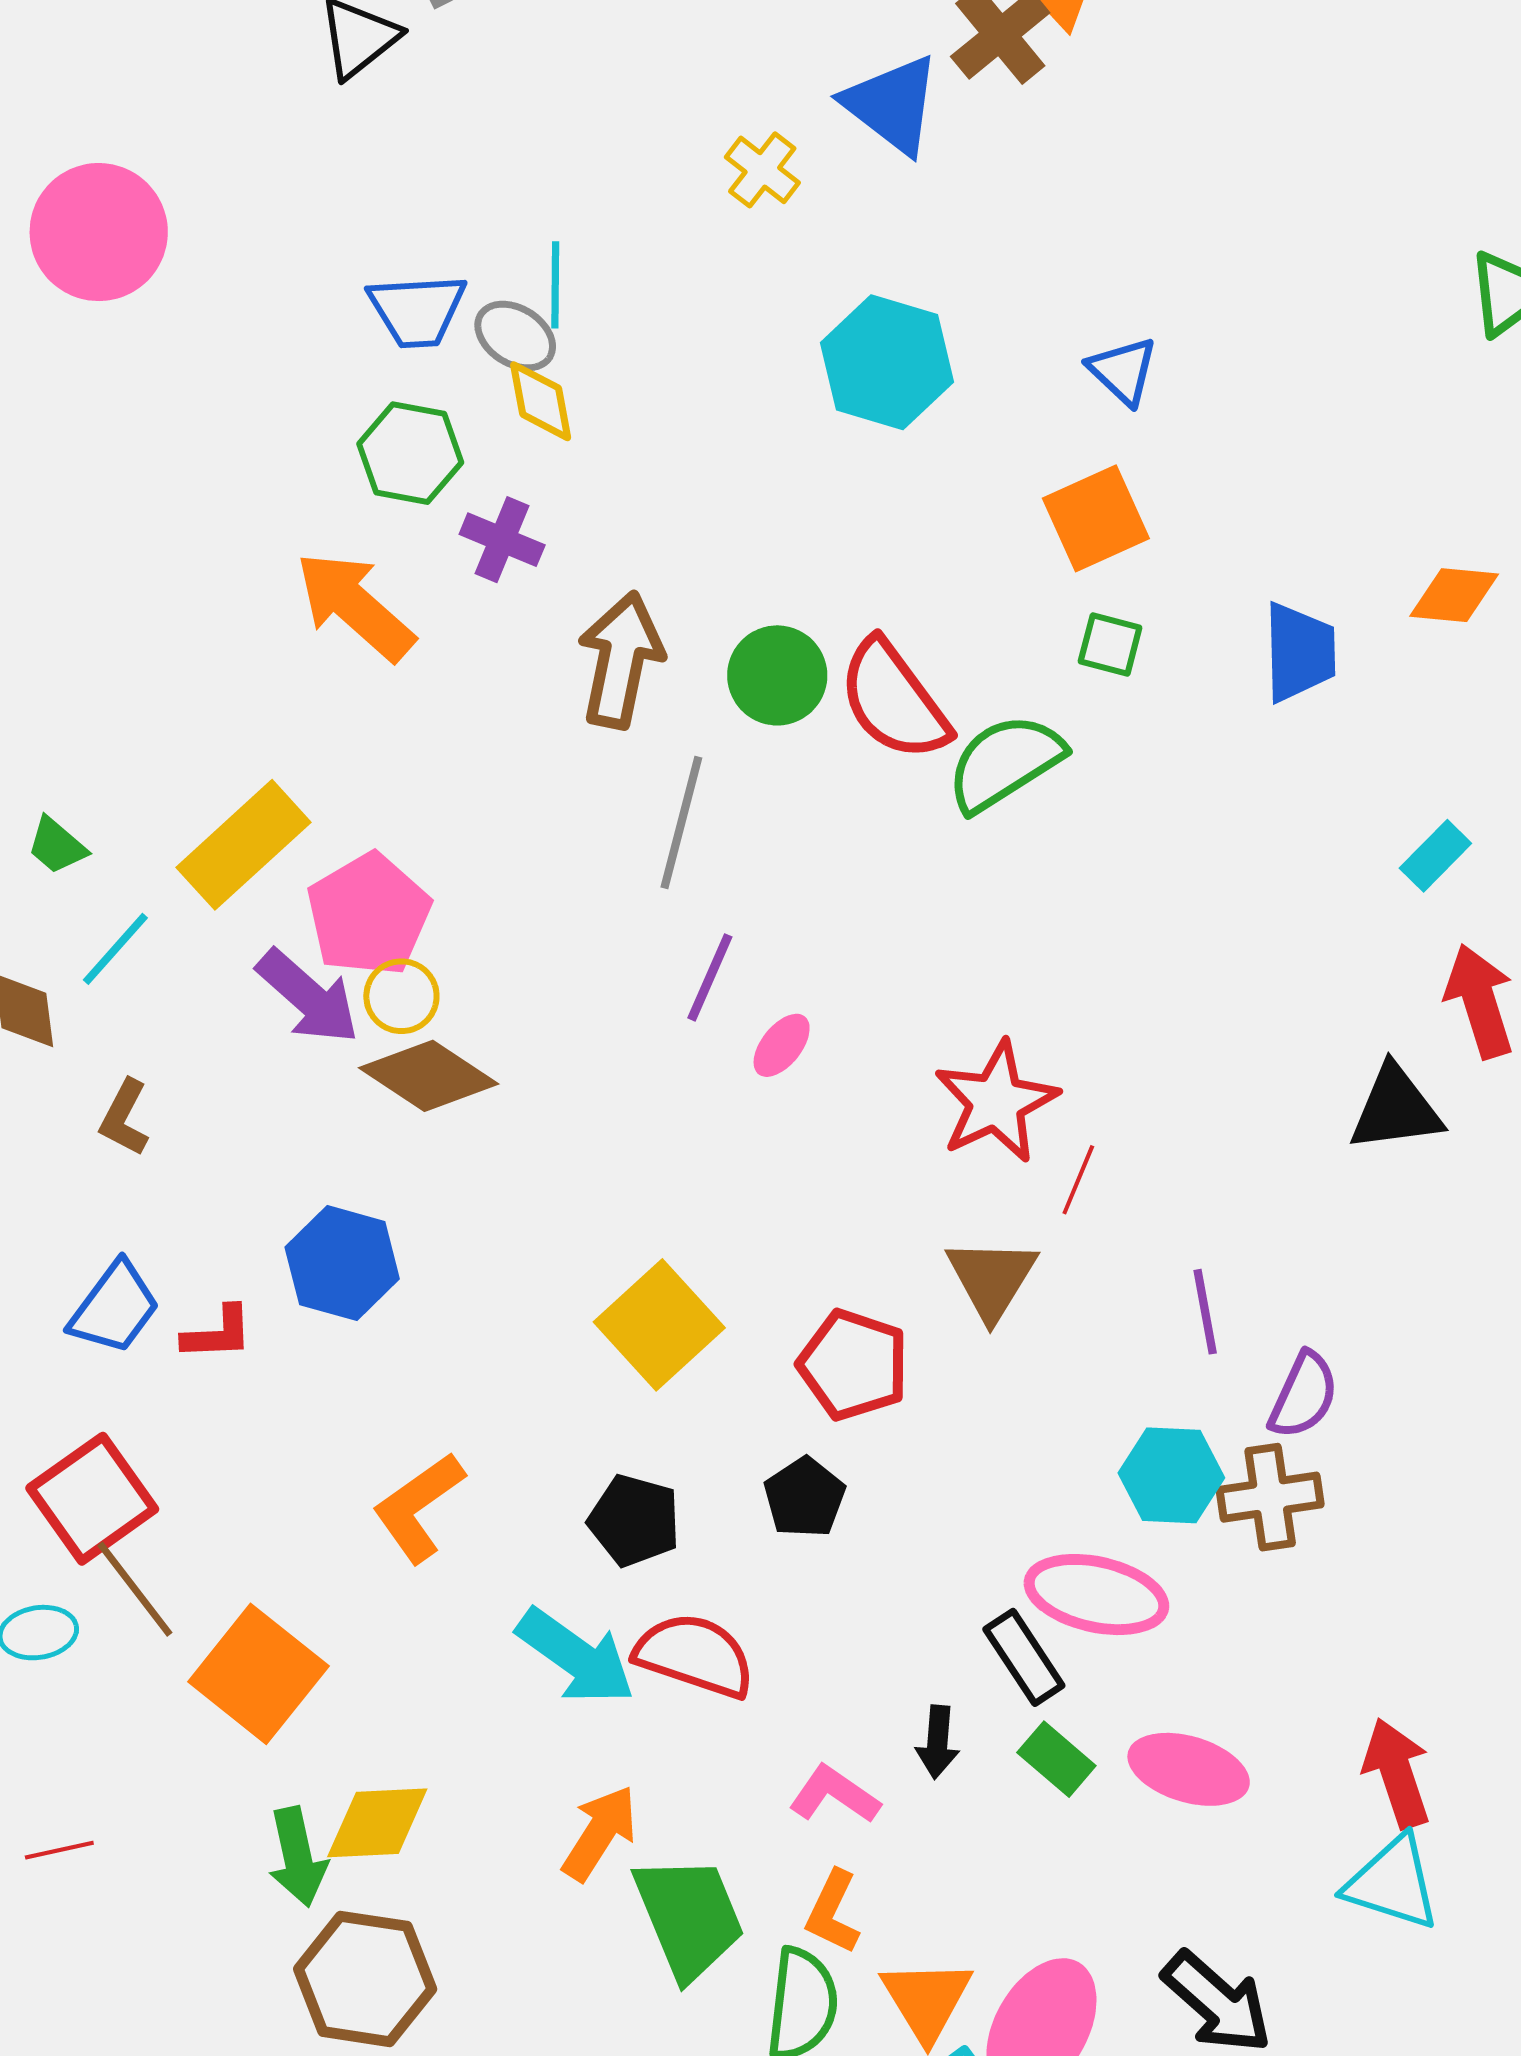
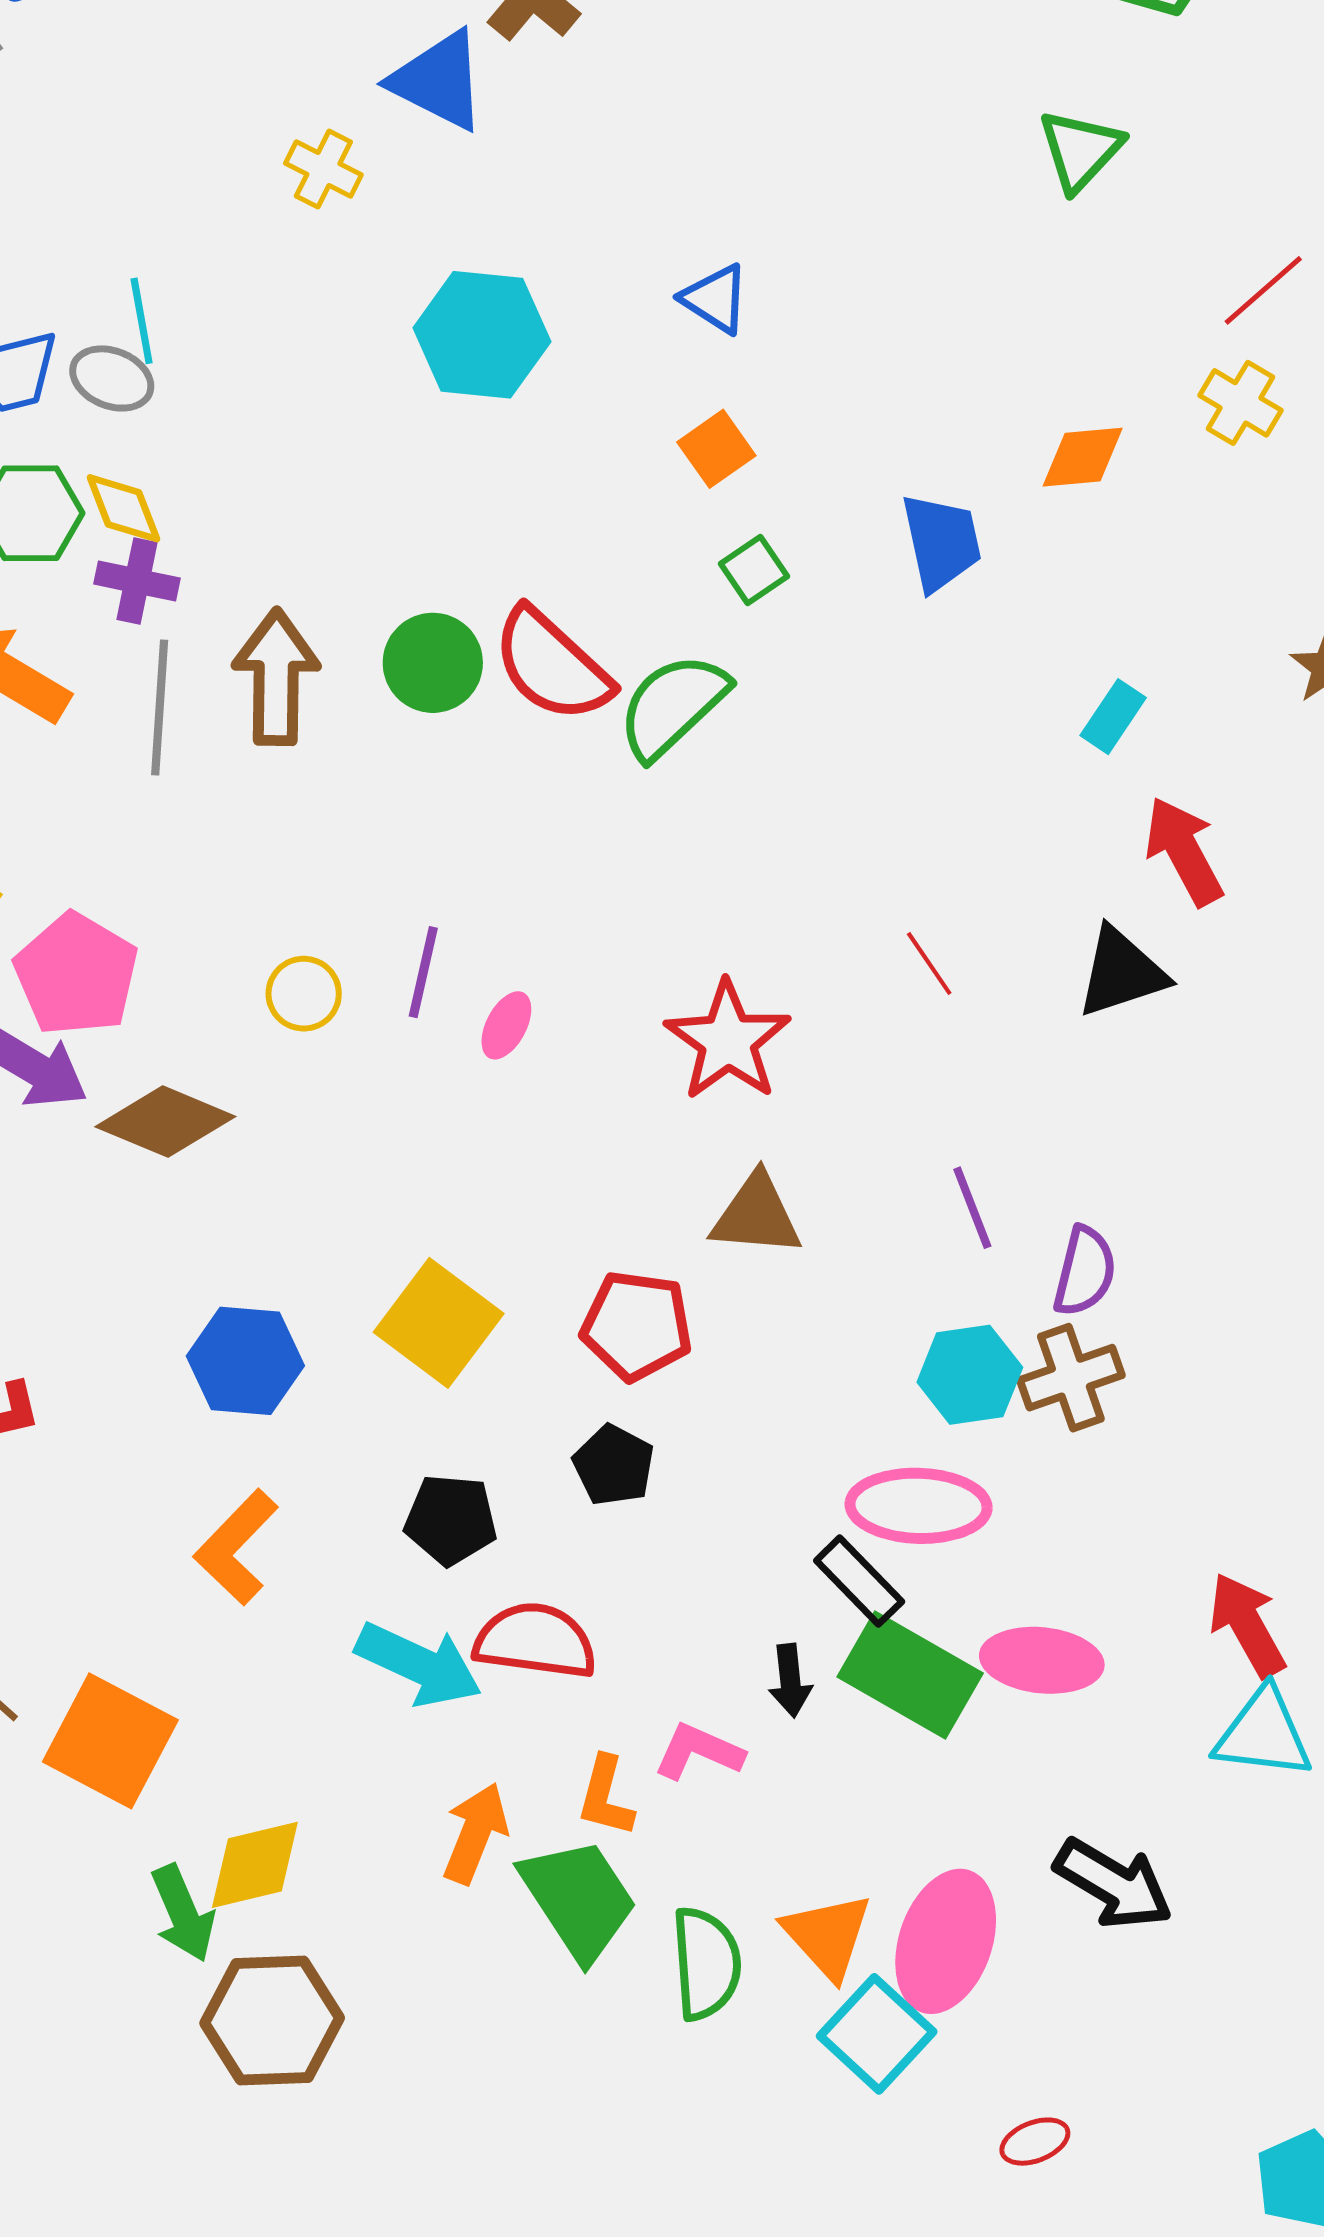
yellow diamond: (541, 401) -> (123, 508), moved
orange square: (1096, 518) -> (716, 449), size x0.7
green square: (1110, 644) -> (754, 570), turned -38
gray line: (681, 822) -> (160, 708), moved
yellow circle: (401, 996) -> (304, 994), moved
red line: (1078, 1180) -> (929, 964), moved, turned -46
blue hexagon: (342, 1263) -> (245, 1361), moved
brown triangle: (992, 1279) -> (756, 1215), turned -46
green rectangle: (1056, 1759) -> (910, 1675), size x1.8
orange L-shape: (833, 1912) -> (606, 1796), moved

